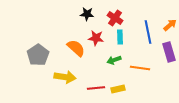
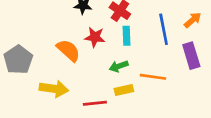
yellow rectangle: (118, 89) -> (124, 90), moved

